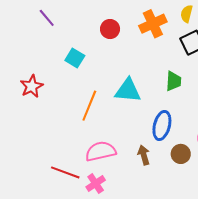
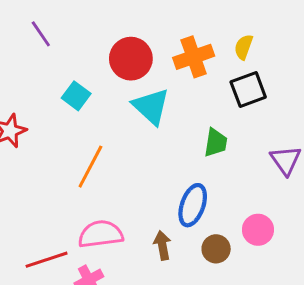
red circle: (110, 29) -> (131, 59), size x1.5
cyan triangle: (128, 91) -> (151, 106), moved, turned 32
red line: (65, 172) -> (47, 260), turned -44

